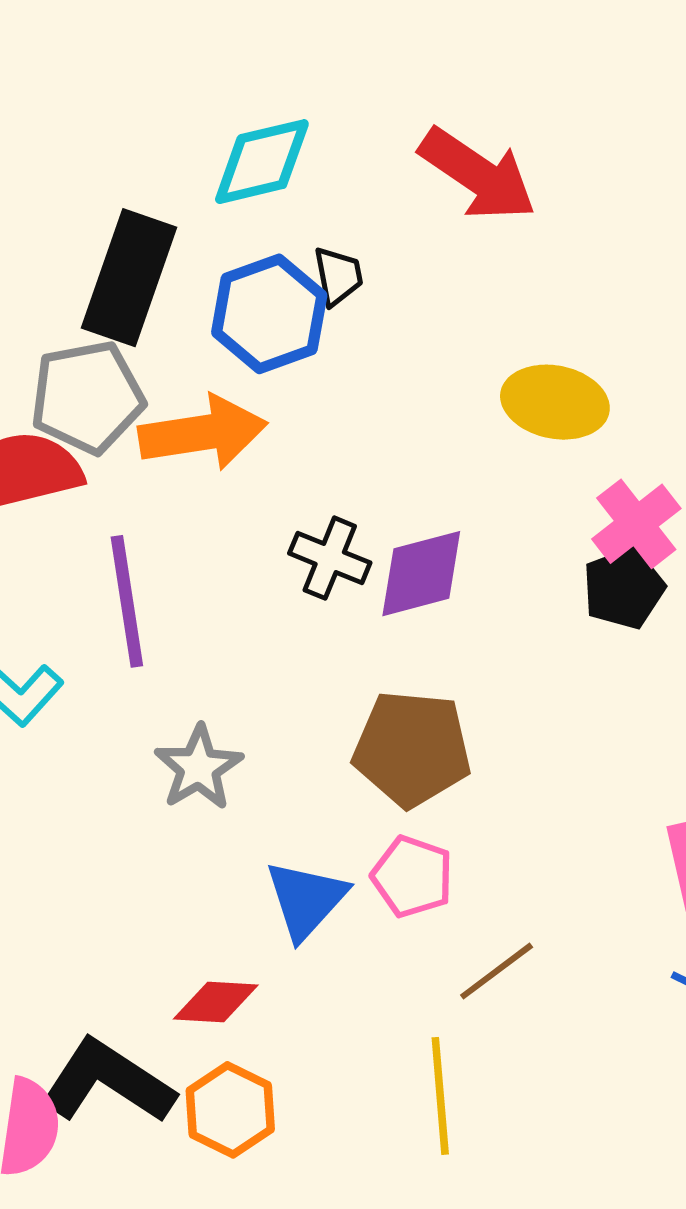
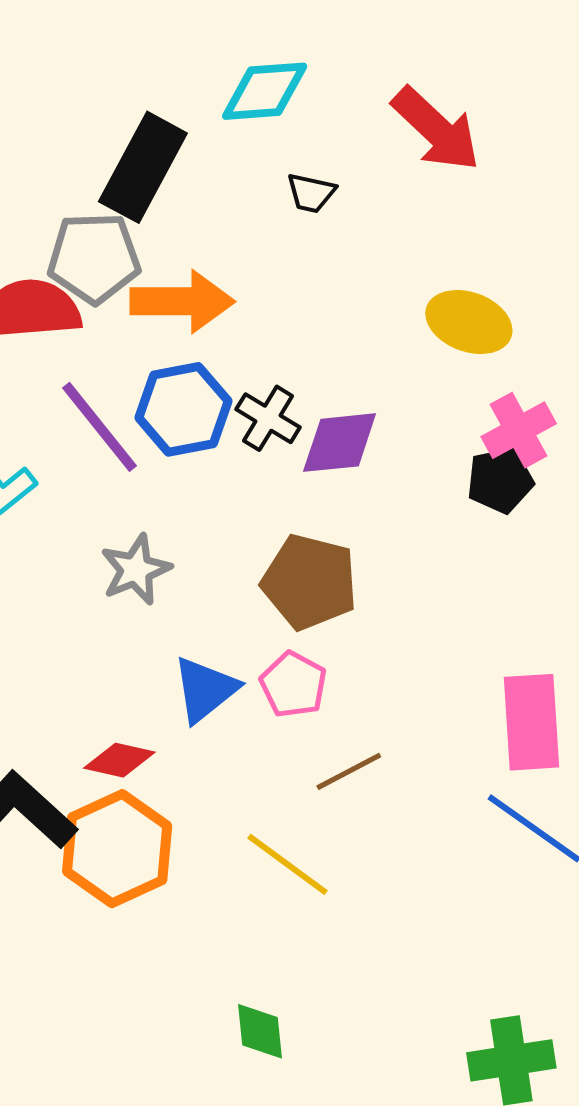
black trapezoid: (338, 276) -> (311, 193), turned 104
blue hexagon: (269, 314) -> (183, 409), moved
purple line: (127, 601) -> (100, 427), turned -39
yellow line: (440, 1096) -> (288, 864), turned -58
orange hexagon: (230, 1110) -> (117, 849), size x1.5

